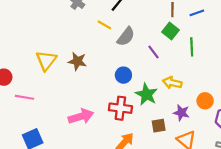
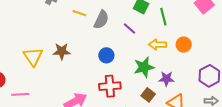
yellow arrow: (172, 83) -> (158, 45), moved
green star: (146, 94) -> (144, 67), moved, turned -30
orange circle: (205, 101) -> (184, 45), moved
brown square: (159, 126) -> (148, 95), turned -32

